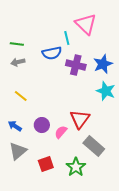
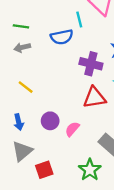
purple cross: (76, 65) -> (91, 64), moved
red triangle: (80, 119) -> (94, 98), moved, turned 45
blue arrow: (15, 126) -> (19, 122), turned -136
red square: (46, 164) -> (44, 170), moved

